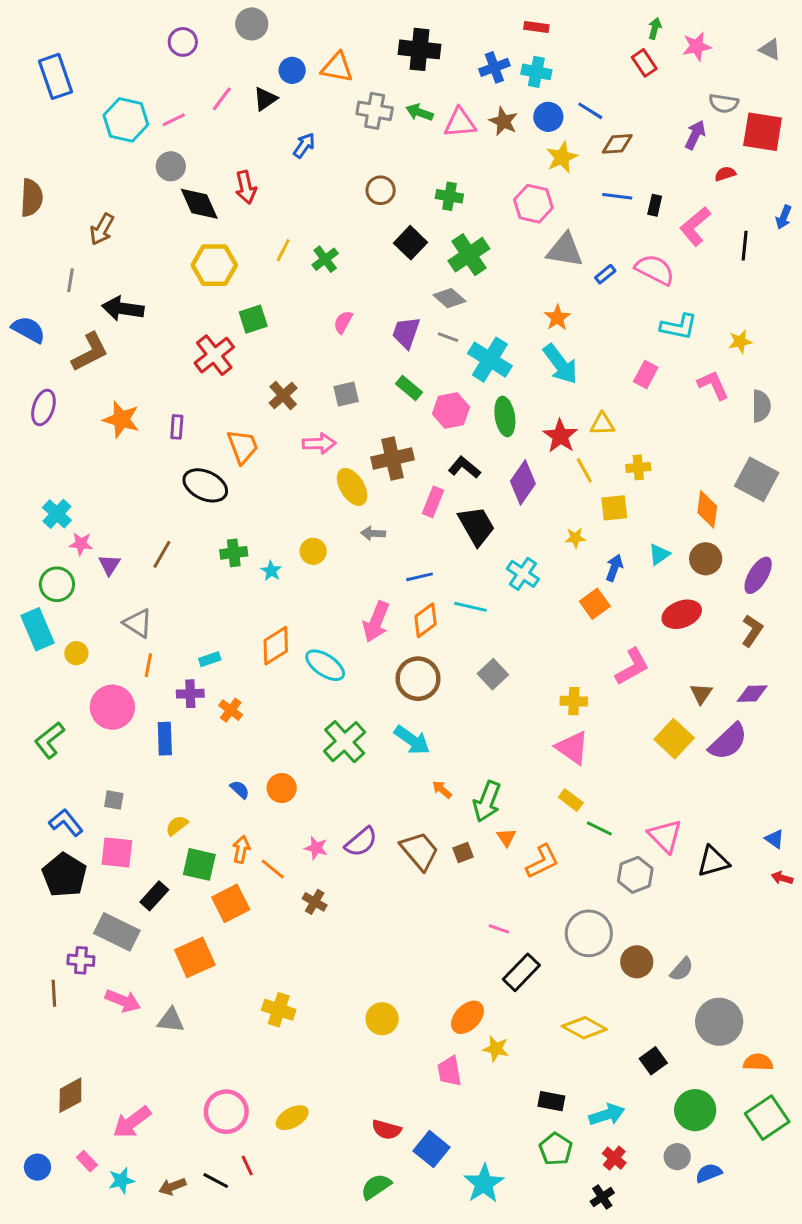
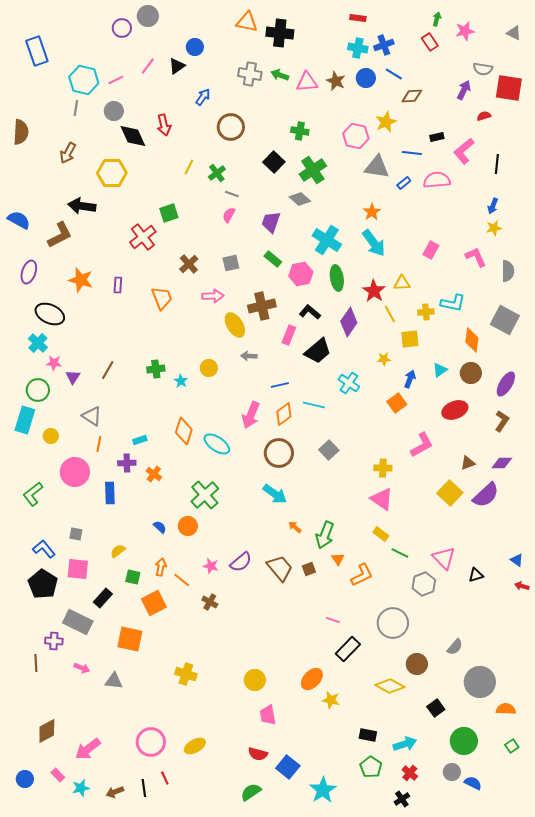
gray circle: (252, 24) -> (148, 16), moved
orange triangle: (337, 67) -> (247, 22), moved
blue cross: (494, 67) -> (384, 45), moved
yellow star: (562, 157) -> (386, 122), moved
brown circle: (381, 190) -> (231, 127), moved, size x1.4
blue line: (617, 196) -> (412, 153), moved
black rectangle: (655, 205) -> (437, 137), turned 64
blue arrow: (784, 217) -> (493, 206), moved
yellow hexagon: (214, 265) -> (112, 173), moved
pink semicircle: (655, 270) -> (437, 180), turned -32
gray line: (70, 280) -> (76, 108), moved
cyan L-shape: (679, 327) -> (453, 303), moved
gray line: (448, 337) -> (232, 194), moved
black ellipse: (205, 485) -> (50, 314), moved
black trapezoid: (476, 526) -> (318, 351), turned 80
cyan rectangle: (37, 629) -> (25, 420), turned 40
orange diamond: (276, 646) -> (184, 431), turned -40
brown triangle: (701, 694) -> (468, 463), turned 35
green cross: (345, 742) -> (205, 495), moved
black triangle: (713, 861) -> (476, 575), size x0.7
green square: (199, 864) -> (133, 577), size x0.7
orange square: (195, 957) -> (130, 639), turned 36
brown circle: (637, 962) -> (417, 664), moved
pink arrow: (123, 1001) -> (82, 668), size x0.7
pink trapezoid: (449, 1071) -> (268, 715), moved
green square: (767, 1118) -> (512, 746), size x0.5
blue semicircle: (709, 1173) -> (473, 783), turned 48
black line: (216, 1181) -> (144, 788), turned 54

